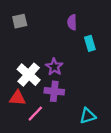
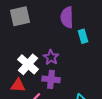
gray square: (20, 21) -> (20, 16), size x1.5
purple semicircle: (72, 22) -> (67, 17), size x1.5

